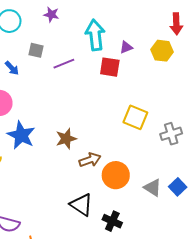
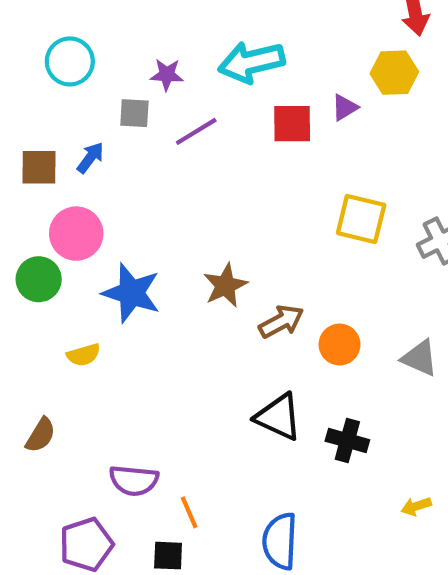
purple star: (51, 14) -> (167, 75), moved
cyan arrow: (95, 35) -> (251, 62), turned -88
purple triangle: (126, 47) -> (345, 107), moved
blue arrow: (12, 68) -> (90, 158), turned -91
orange circle: (116, 175) -> (340, 345), size x0.7

